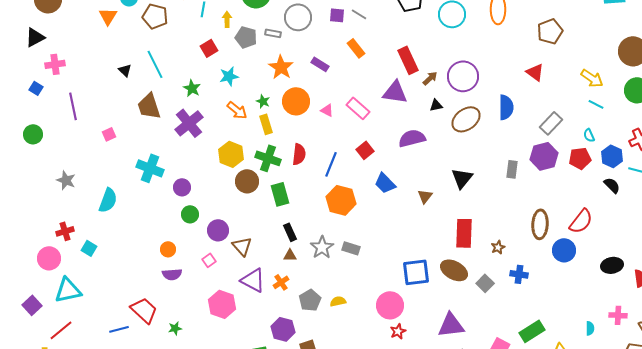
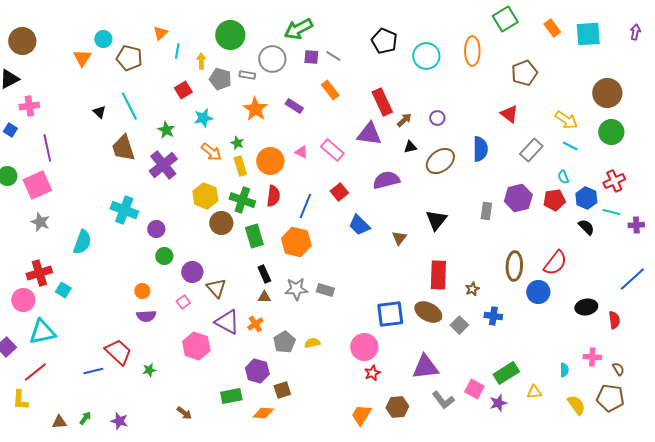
purple circle: (463, 76) -> (437, 118), size x0.5
orange circle: (296, 101) -> (270, 161), moved
gray rectangle: (551, 123) -> (531, 150), moved
pink square: (109, 134) -> (37, 185), moved, size x2.0
orange hexagon: (341, 200) -> (296, 242), moved
red cross: (65, 231) -> (39, 273), size x1.4
gray star: (322, 247) -> (296, 289), turned 30

